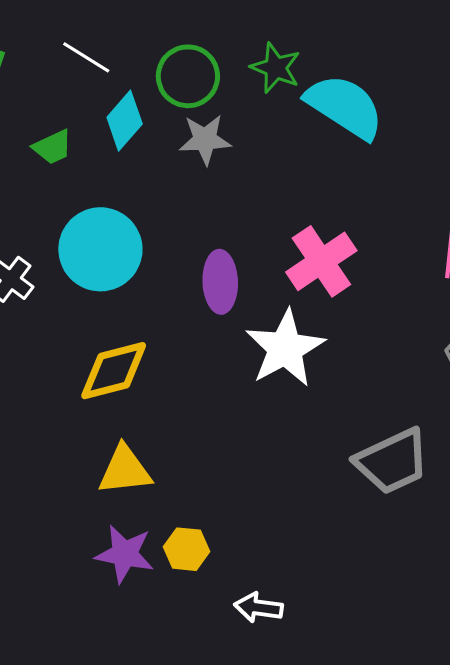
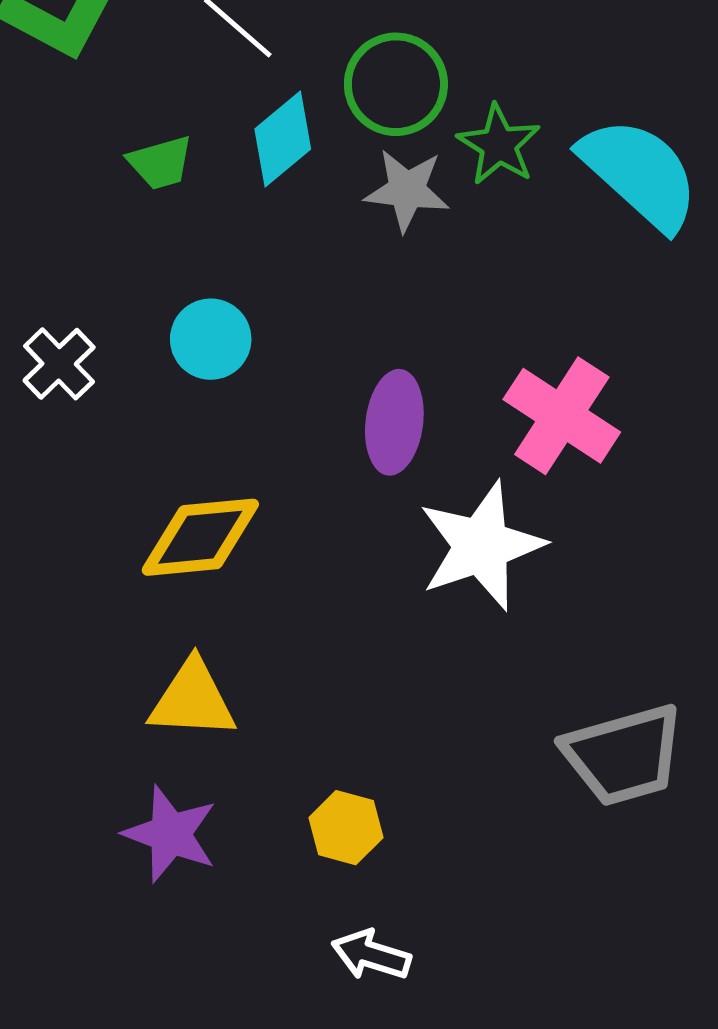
green star: (276, 68) -> (499, 145), moved
cyan circle: (100, 249) -> (211, 339), size x0.6
pink cross: (321, 261) -> (562, 416), turned -32
yellow hexagon: (187, 549) -> (346, 828), moved

